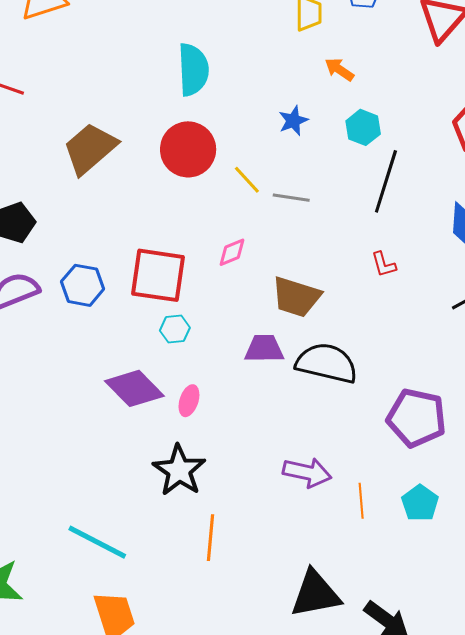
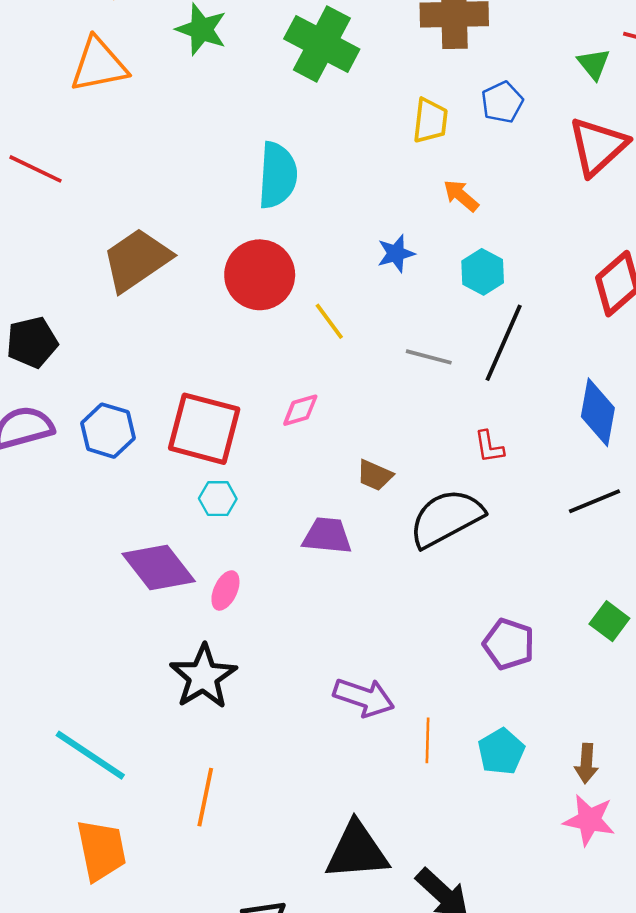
gray line: (291, 198) -> (429, 357), moved
brown trapezoid: (296, 297) -> (375, 475), size x0.6
black semicircle: (327, 363) -> (446, 518), moved, turned -48
purple pentagon: (416, 418) -> (509, 644), size x0.7
orange line: (210, 538) -> (205, 797), moved

